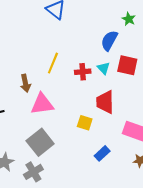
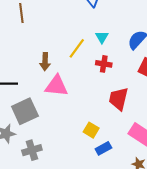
cyan triangle: (103, 68) -> (102, 37), moved
yellow square: (85, 123) -> (91, 130), moved
gray square: (40, 142) -> (25, 111), moved

